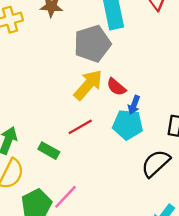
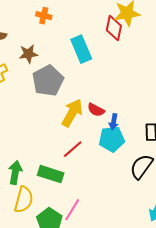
gray pentagon: (92, 44) -> (48, 81), moved
green rectangle: (49, 151) -> (51, 174), size x1.4

